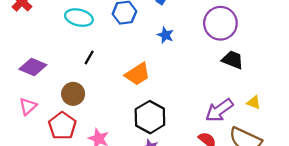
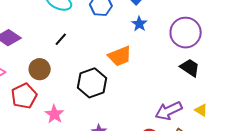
blue star: (165, 35) -> (139, 24), moved
orange trapezoid: (138, 74) -> (120, 56), moved
black hexagon: (150, 117) -> (92, 83), moved

